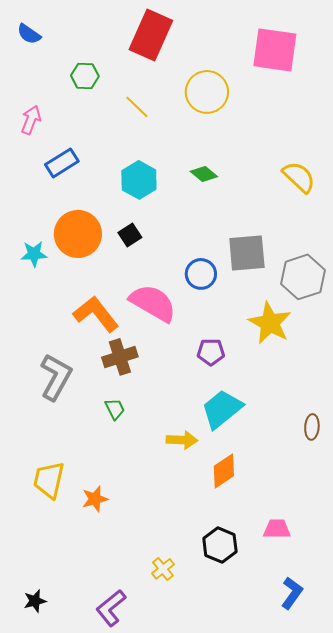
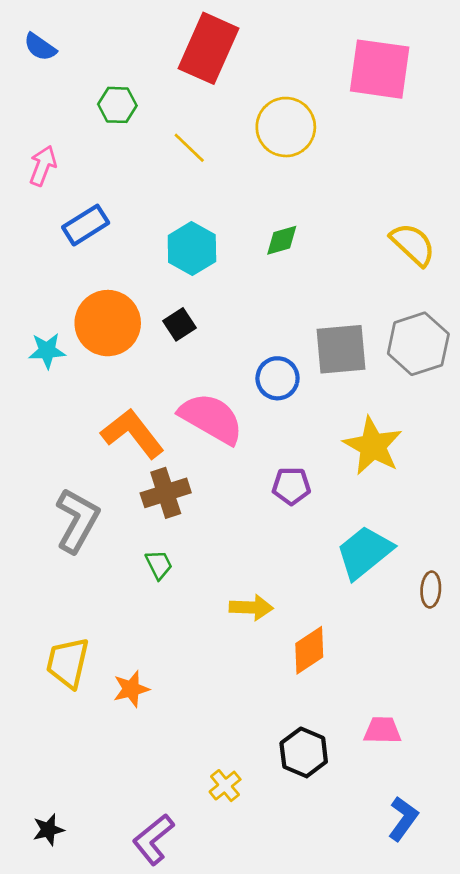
green diamond: (204, 174) -> (282, 240), turned -56
gray hexagon: (303, 277) -> (418, 344), moved
cyan trapezoid: (222, 409) -> (364, 552), moved

